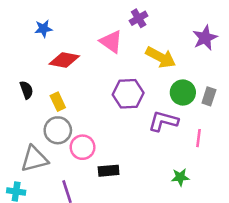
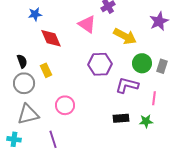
red diamond: (64, 60) -> (51, 38), turned 55
gray circle: (58, 130) -> (24, 83), moved
black rectangle: (109, 171) -> (121, 118), moved
green star: (180, 177) -> (146, 121), moved

